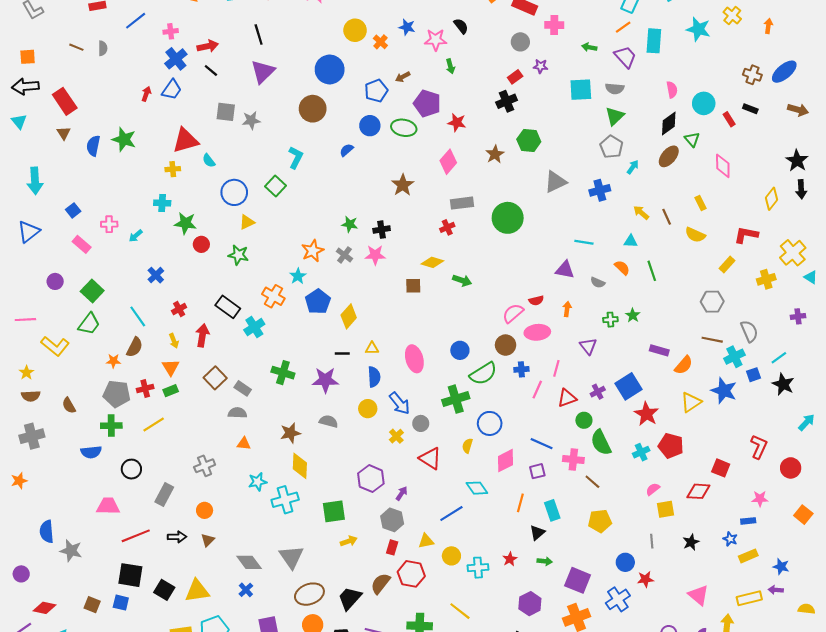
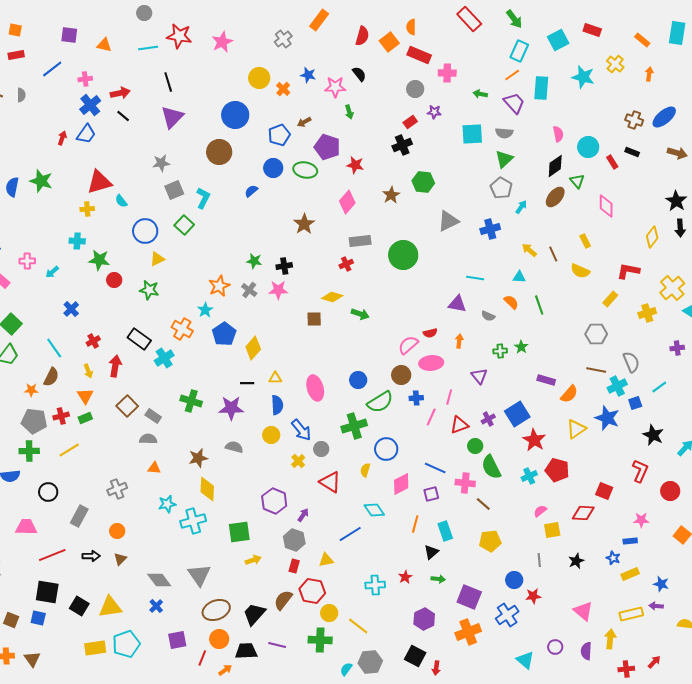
gray square: (226, 112) -> (174, 190), moved, turned -30
black star: (783, 384) -> (653, 435), moved
yellow circle: (451, 556) -> (329, 613), moved

